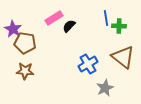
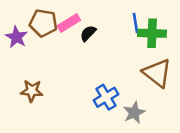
green cross: (119, 26) -> (152, 33), size x1.5
brown pentagon: (25, 43) -> (43, 23), moved
blue cross: (88, 64) -> (106, 97), moved

